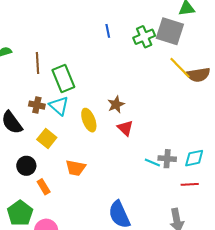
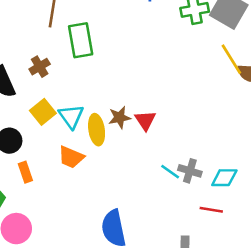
brown star: (116, 104) -> (120, 118), moved
brown cross: (37, 105) -> (40, 67), turned 35
cyan triangle: (59, 106) -> (71, 116), moved
yellow ellipse: (89, 120) -> (97, 130), moved

